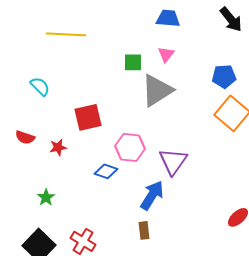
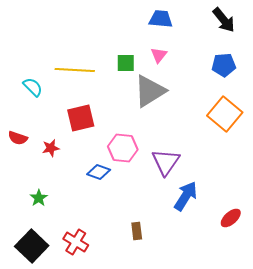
yellow line: (66, 34) -> (75, 70), moved
blue pentagon: (224, 76) -> (224, 65), moved
blue arrow: (152, 195) -> (186, 196), moved

